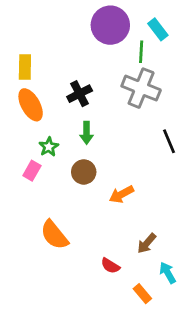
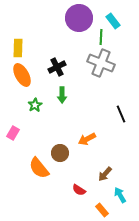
black line: (169, 141) -> (121, 114), moved
pink rectangle: (32, 171) -> (13, 133), moved
brown circle: (84, 172) -> (60, 153), moved

